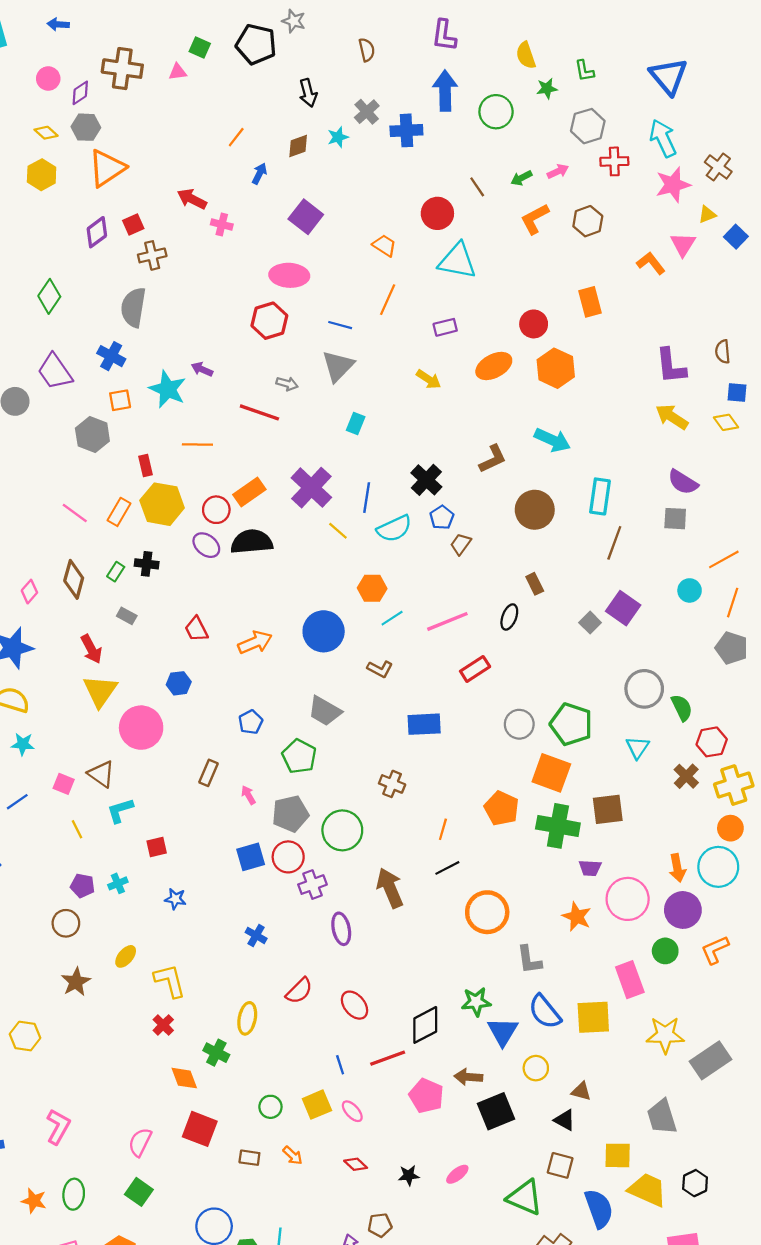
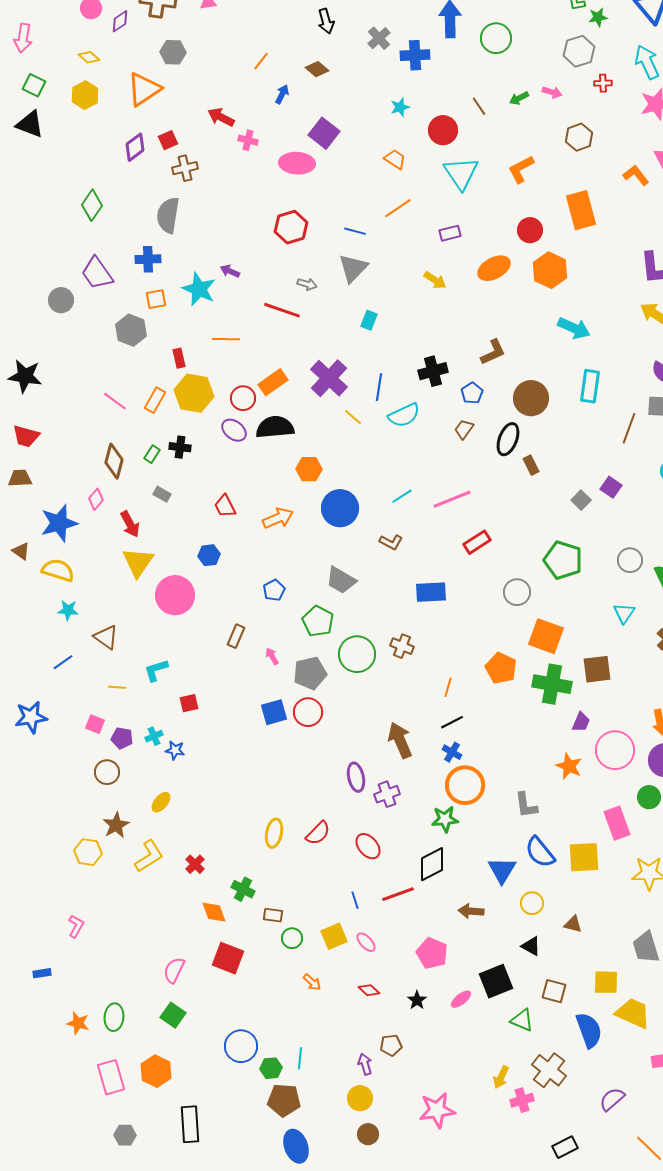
green star: (547, 88) -> (598, 17), moved
gray hexagon: (86, 127) -> (173, 52), moved
cyan star: (338, 137) -> (400, 107), moved
brown diamond: (298, 146) -> (317, 69), turned 60
red cross: (614, 161) -> (603, 83), size x0.7
pink arrow: (558, 171) -> (552, 92), turned 42
orange L-shape: (535, 219) -> (521, 169), moved
cyan triangle: (457, 261) -> (461, 173), turned 45
pink ellipse: (289, 275) -> (297, 163), moved
orange line: (388, 300) -> (398, 208), turned 32
orange rectangle: (590, 302) -> (581, 210), size x1.4
blue cross: (111, 356) -> (148, 259), turned -30
cyan arrow: (552, 440) -> (574, 328), moved
black cross: (426, 480) -> (433, 371), turned 32
blue pentagon: (442, 517) -> (472, 393), moved
brown line: (614, 543) -> (629, 428), moved
orange hexagon: (372, 588) -> (309, 469), moved
pink diamond: (29, 592) -> (96, 499), moved
purple square: (623, 608) -> (611, 487), size x0.7
black ellipse: (509, 617) -> (508, 439), moved, size x1.4
gray circle: (644, 689) -> (630, 560), size x0.7
green pentagon: (571, 724) -> (563, 560), moved
brown triangle: (101, 774) -> (106, 637), moved
pink square: (64, 784) -> (95, 724), moved
yellow line: (77, 829) -> (117, 687), turned -60
green circle: (342, 830) -> (357, 654), moved
purple trapezoid: (590, 868) -> (581, 722), turned -70
purple cross: (312, 885) -> (387, 794), moved
blue star: (175, 899) -> (175, 750), moved
orange circle: (487, 912) -> (465, 785), moved
blue cross: (256, 935) -> (452, 752), moved
yellow L-shape: (170, 981) -> (149, 856), moved, turned 72
green star: (476, 1002) -> (445, 819), moved
yellow ellipse: (247, 1018) -> (274, 833), moved
yellow hexagon: (25, 1036) -> (88, 852), moved
pink pentagon: (426, 1096) -> (432, 953), moved
black square: (496, 1111) -> (496, 981), moved
black triangle: (565, 1120) -> (531, 946), moved
pink L-shape: (58, 1127) -> (76, 926), moved, size x0.7
brown rectangle: (249, 1158) -> (273, 915), moved
black star: (409, 1175) -> (417, 1000), turned -30
green triangle: (525, 1197) -> (522, 1020), size x0.7

